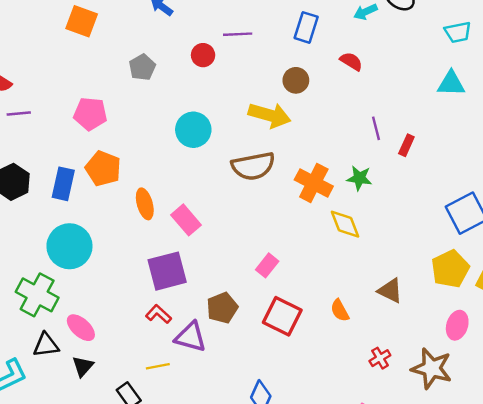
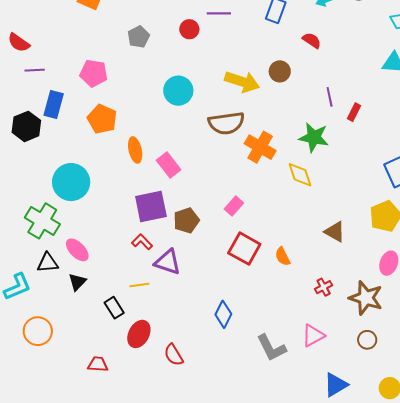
brown circle: (296, 80) -> (280, 71), moved
green star: (359, 178) -> (314, 137), size x1.4
orange cross: (314, 183) -> (260, 147), moved
blue rectangle: (63, 184) -> (54, 105), moved
brown pentagon: (222, 308) -> (186, 220), moved
orange semicircle: (340, 310) -> (283, 256), moved

